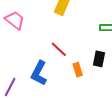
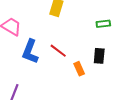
blue L-shape: (39, 73) -> (30, 52), moved

